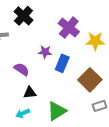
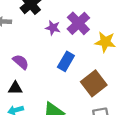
purple star: (45, 52) -> (53, 28), moved
black triangle: (30, 93) -> (15, 88), moved

